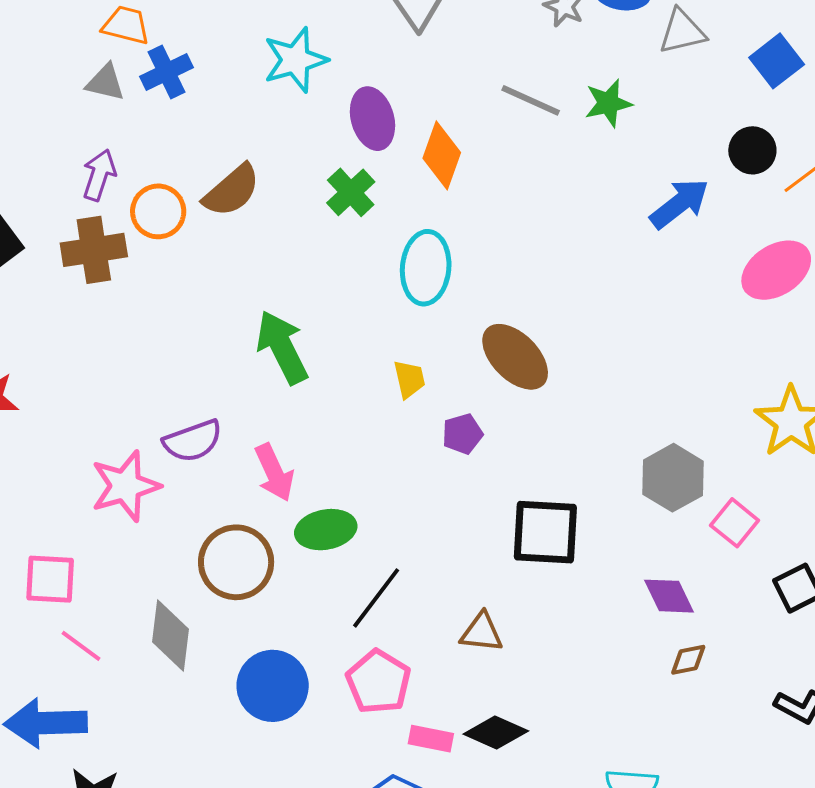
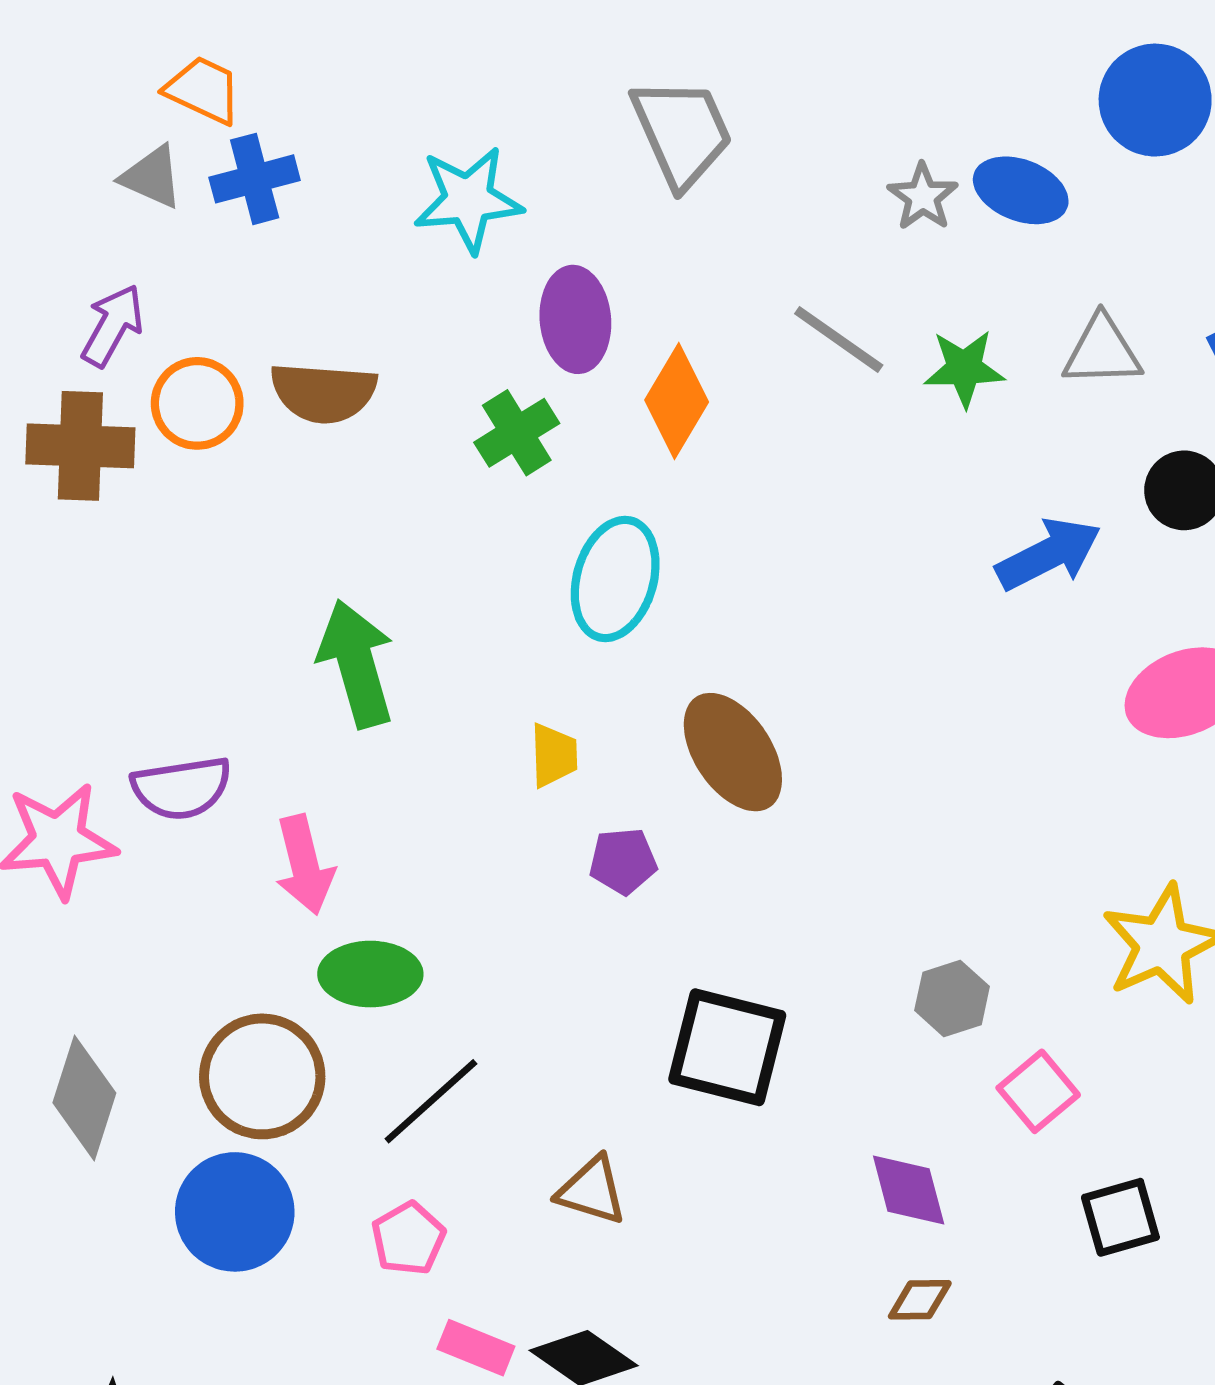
gray triangle: (682, 32) -> (1102, 351), moved
brown semicircle: (232, 191) -> (323, 393), turned 34
gray hexagon: (673, 478) -> (952, 998), size x0.7
brown circle: (236, 562) -> (262, 1076), moved
pink pentagon: (378, 682) -> (408, 1238), size x0.7

